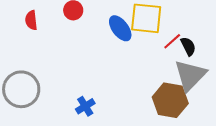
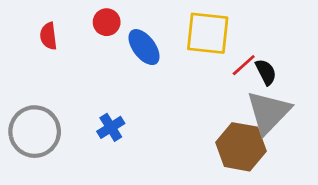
blue ellipse: (120, 28) -> (144, 47), moved
blue cross: (85, 106) -> (111, 127), moved

